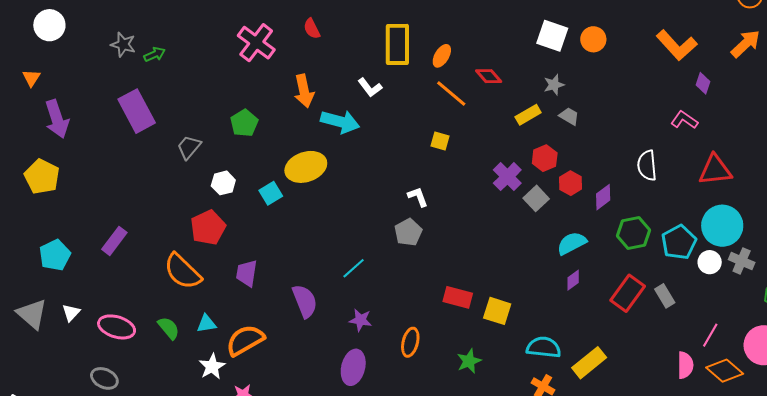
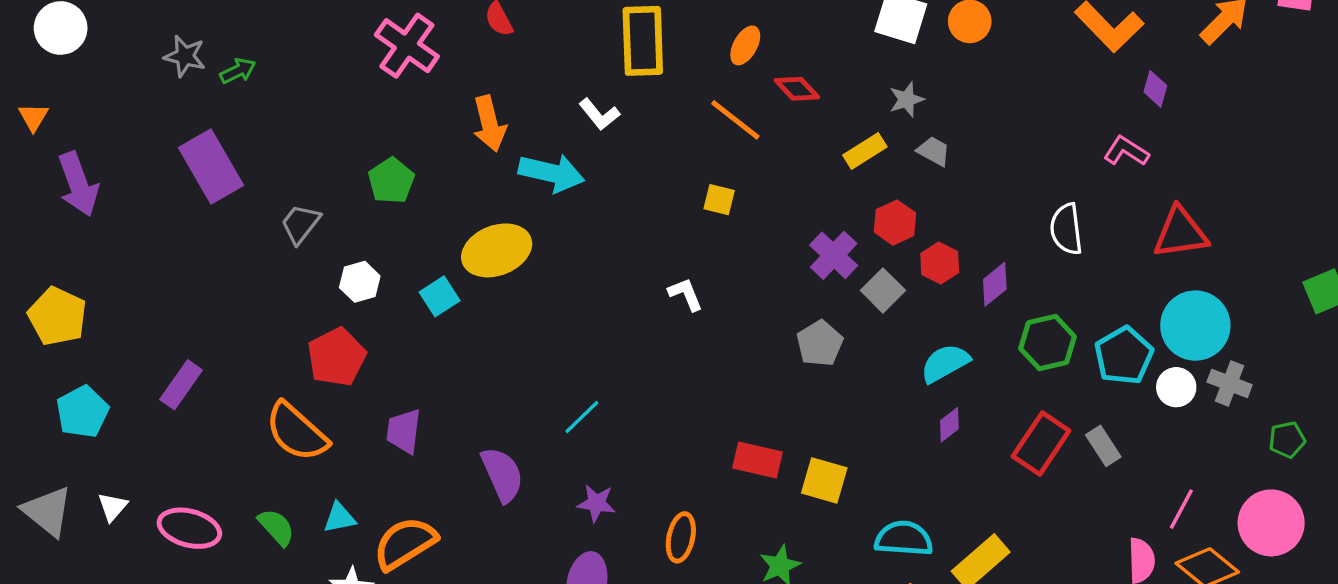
orange ellipse: (442, 56) -> (745, 45), moved
yellow pentagon: (42, 177) -> (57, 316), moved
gray pentagon: (408, 232) -> (820, 343), moved

